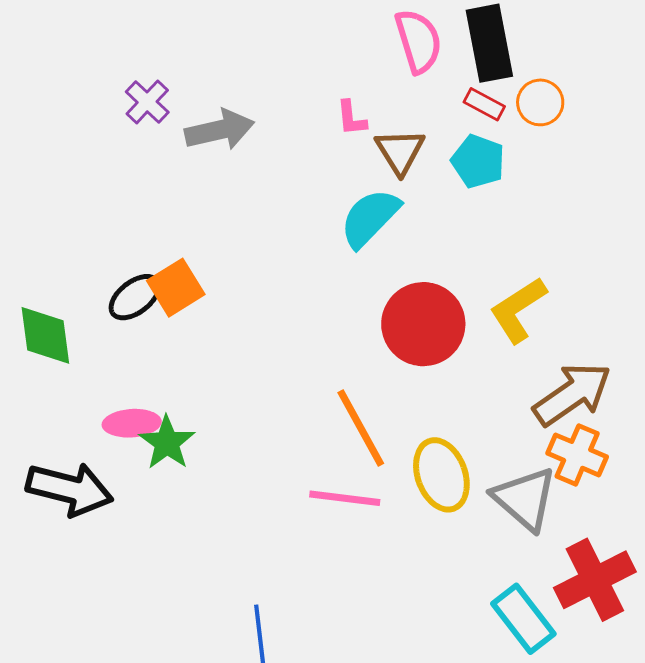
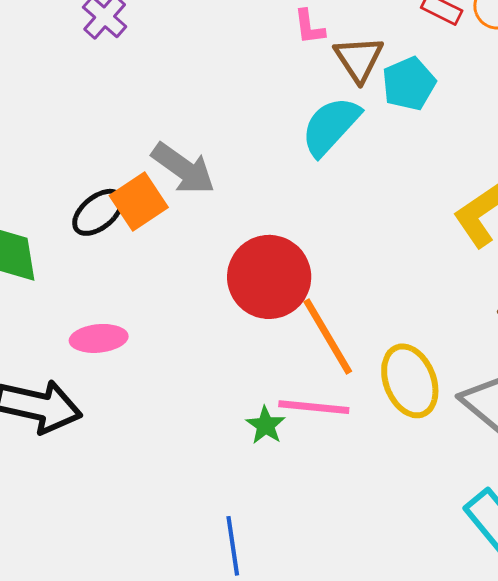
gray arrow: (220, 130) -> (183, 169), moved, turned 50
cyan pentagon: (478, 161) -> (409, 84), moved, turned 30
red circle: (423, 324) -> (269, 277), moved
green star: (167, 443) -> (266, 425), moved, size x0.7

